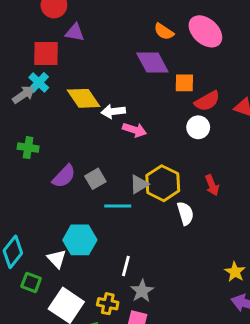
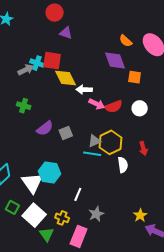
red square: (46, 53) -> (52, 61), moved
cyan cross: (39, 82) -> (37, 63), turned -32
red semicircle: (207, 101) -> (114, 106), moved
cyan line: (118, 206) -> (92, 154), moved
white triangle: (57, 259) -> (32, 183), size x1.6
yellow star: (235, 272) -> (140, 215), moved
green square: (31, 282) -> (12, 207), moved
gray star: (142, 291) -> (96, 214), moved

